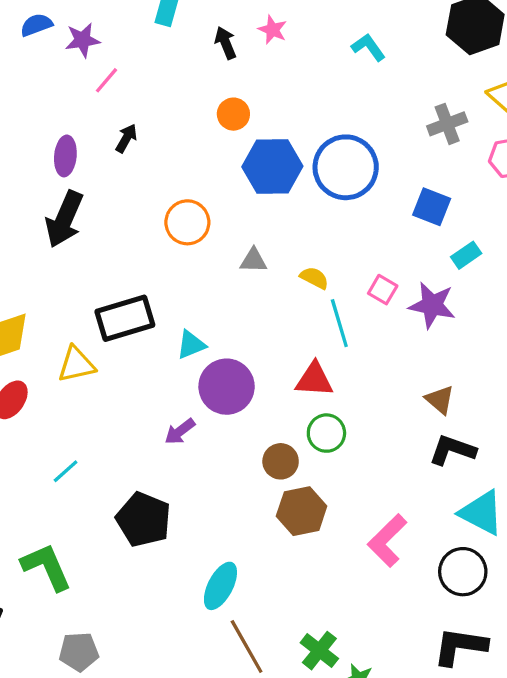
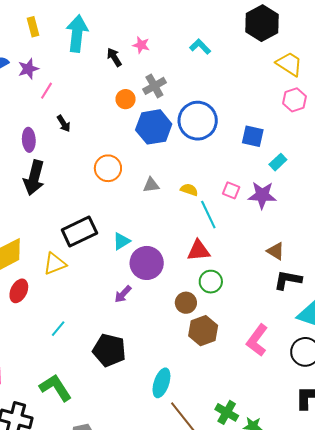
gray cross: (447, 124) -> (154, 86), moved
black arrow: (126, 138) -> (64, 124), turned 126

